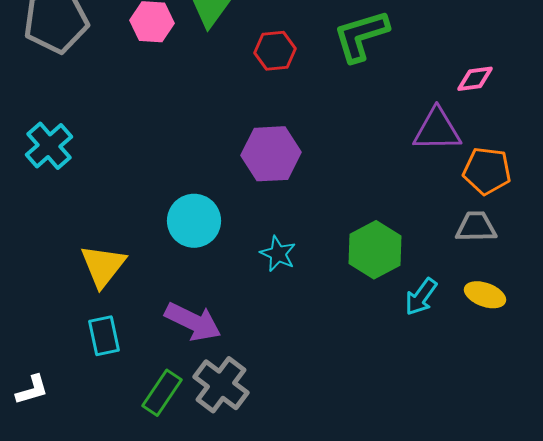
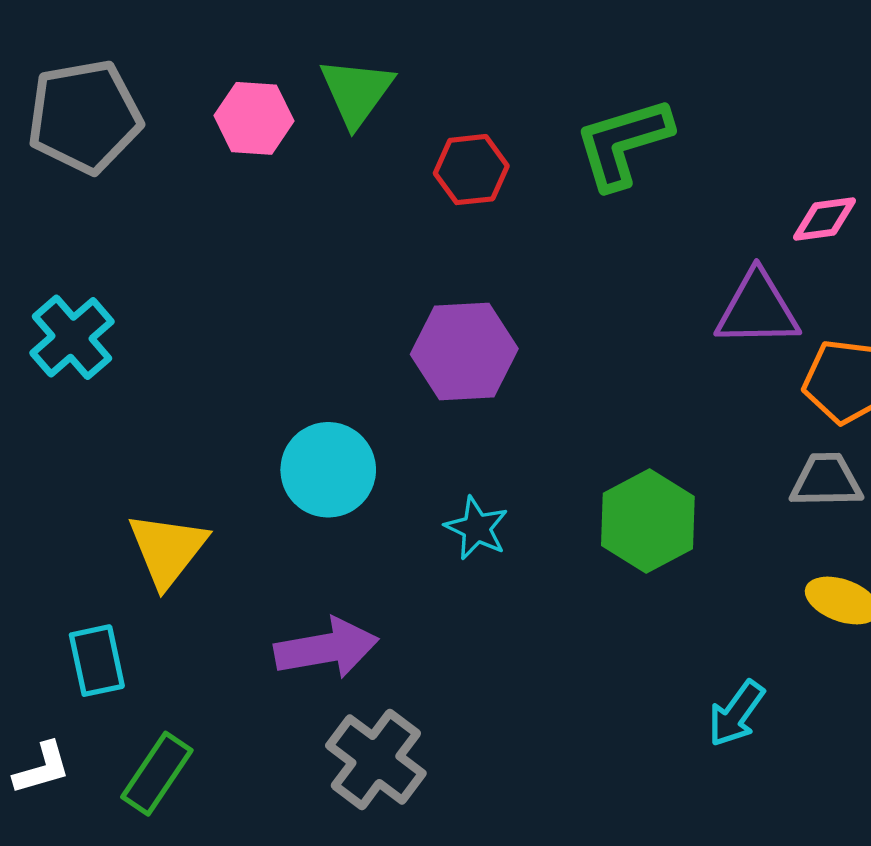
cyan arrow: (421, 297) -> (736, 714), moved
purple arrow: (193, 322) -> (326, 648), turned -36
cyan rectangle: (104, 336) -> (97, 661), moved
green rectangle: (162, 393) -> (157, 774), moved

